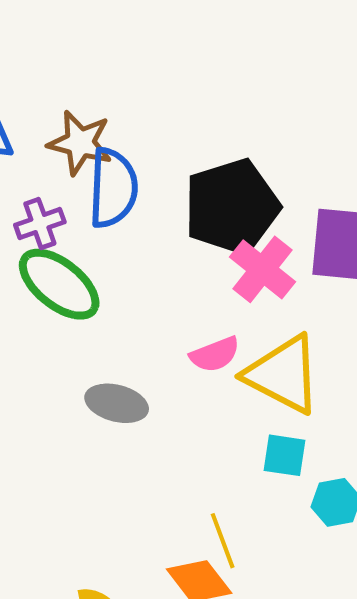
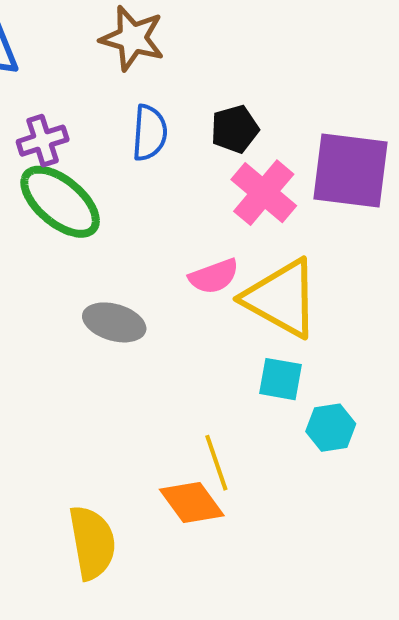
brown star: (80, 143) -> (132, 38), moved
blue semicircle: (113, 188) -> (149, 133), moved, size x0.7
black pentagon: (232, 207) -> (235, 129), size x0.5

